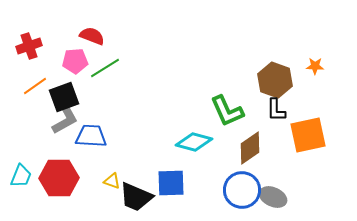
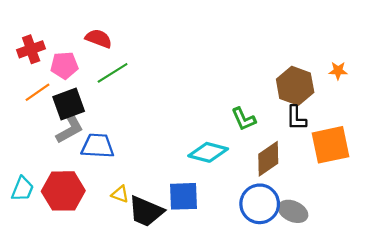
pink pentagon: (75, 61) -> (64, 65), moved
green L-shape: (227, 111) -> (244, 119), size x0.7

